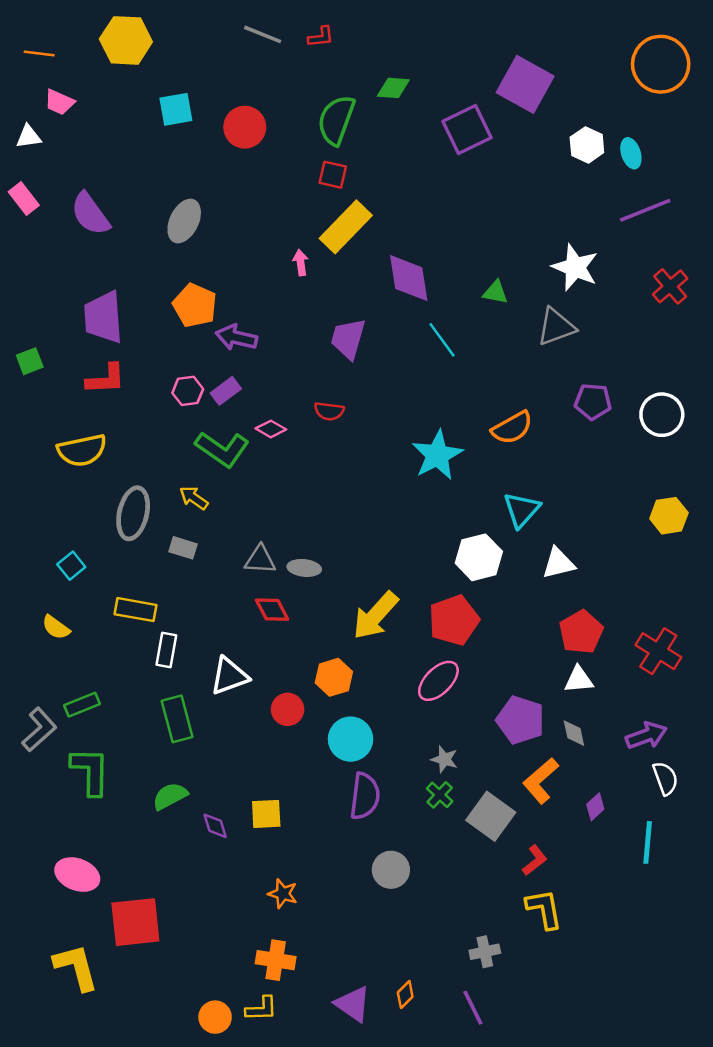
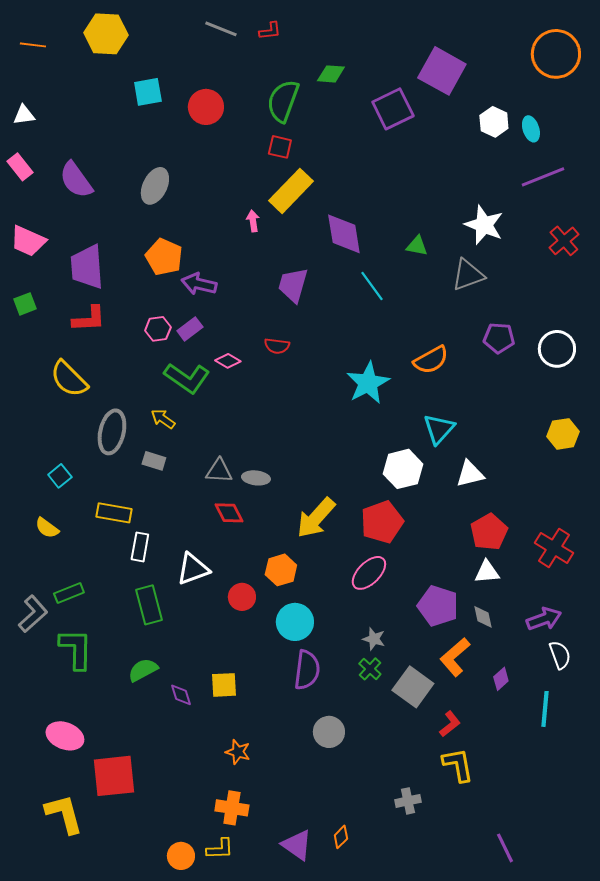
pink trapezoid: (59, 102) -> (28, 241), moved, size x1.4
yellow semicircle: (82, 450) -> (69, 379), turned 57
purple line: (473, 1008) -> (505, 848), moved

